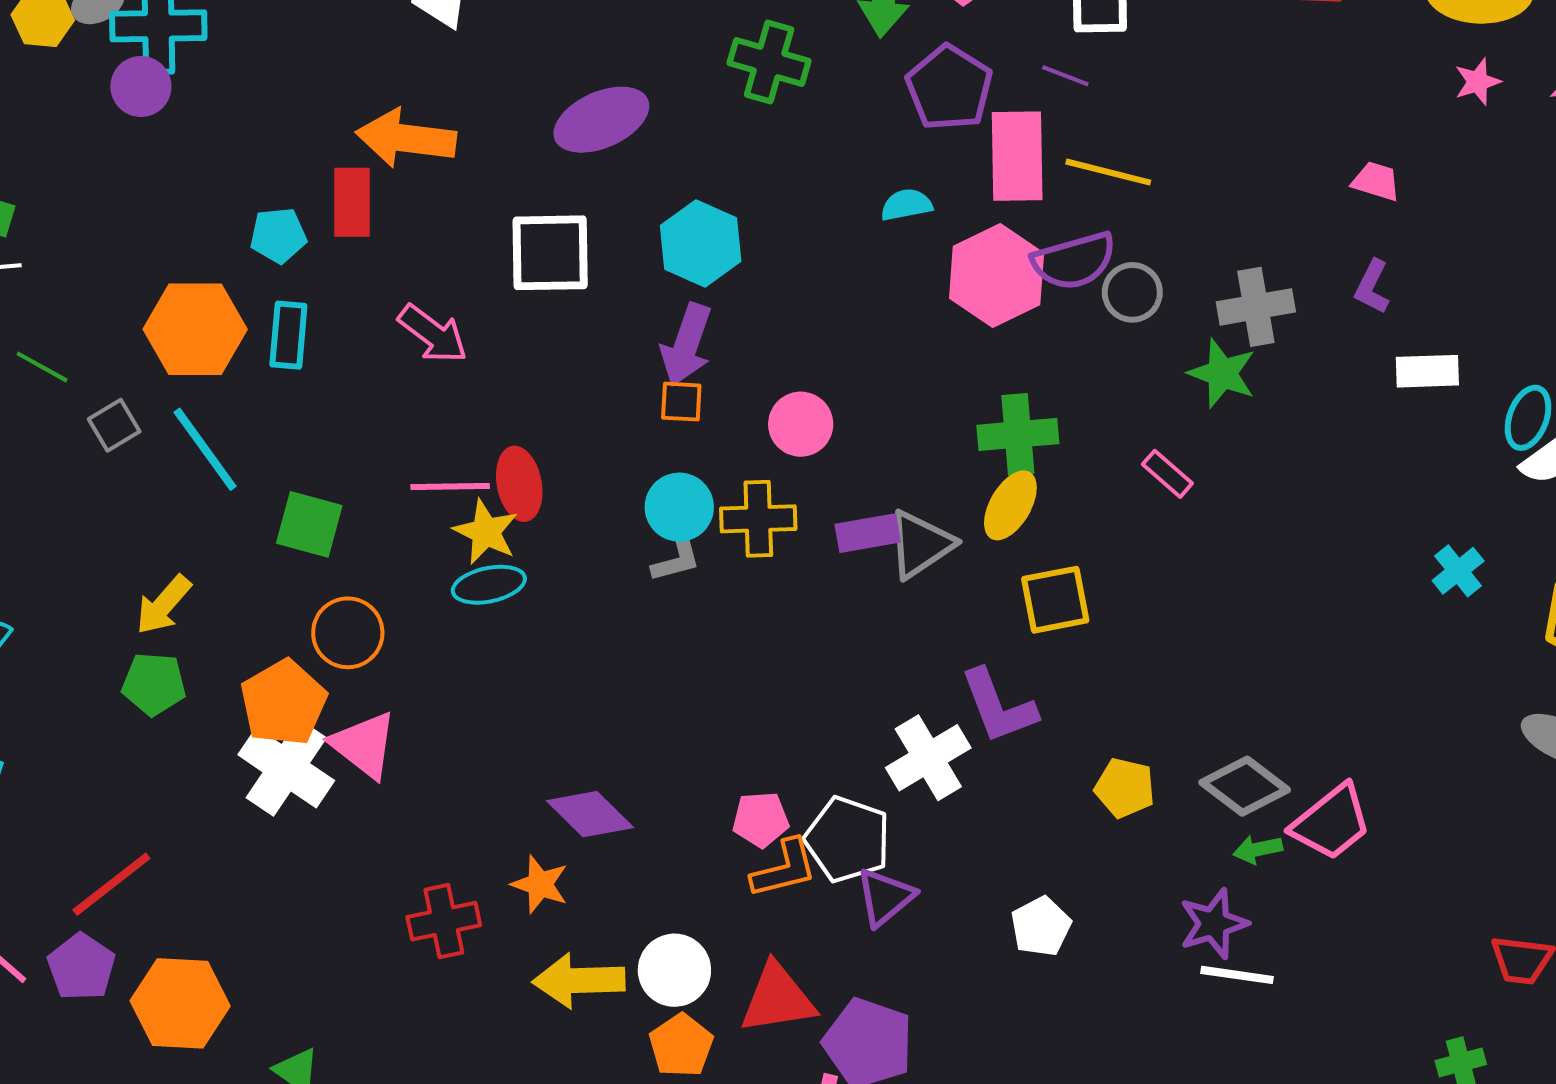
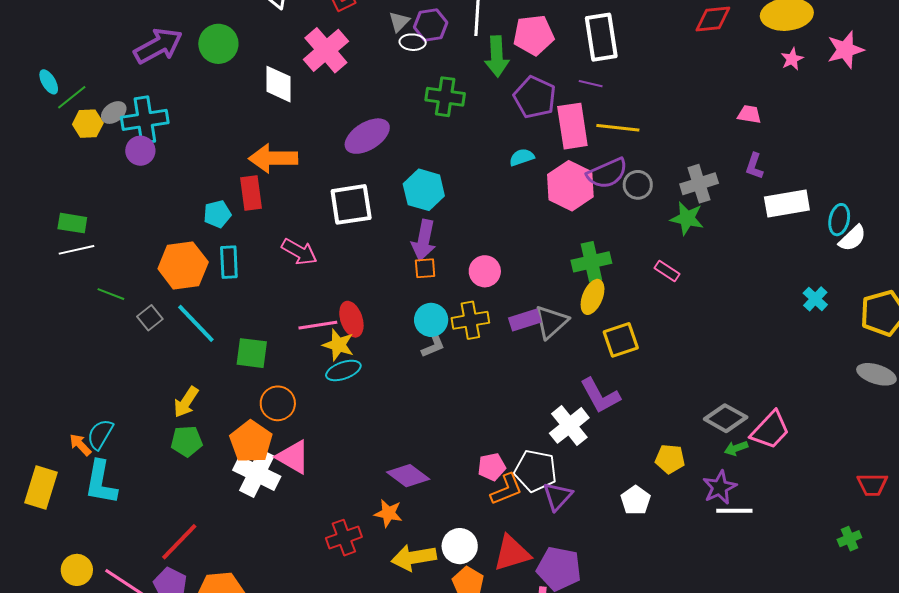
white rectangle: (1427, 371) -> (787, 204), size x1.4
yellow pentagon: (1125, 788) -> (670, 459), moved

